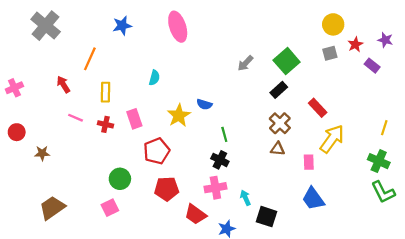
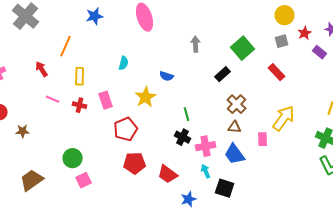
gray arrow: (245, 63) -> (196, 44), moved, turned 133
black rectangle: (279, 90) -> (223, 74), moved
blue semicircle: (204, 104) -> (167, 76), moved
red rectangle: (318, 108) -> (277, 72), moved
green circle: (120, 179) -> (73, 158), moved
pink cross: (215, 188) -> (206, 146), moved
blue trapezoid: (313, 199) -> (235, 154), moved
red trapezoid: (195, 214) -> (168, 174), moved

